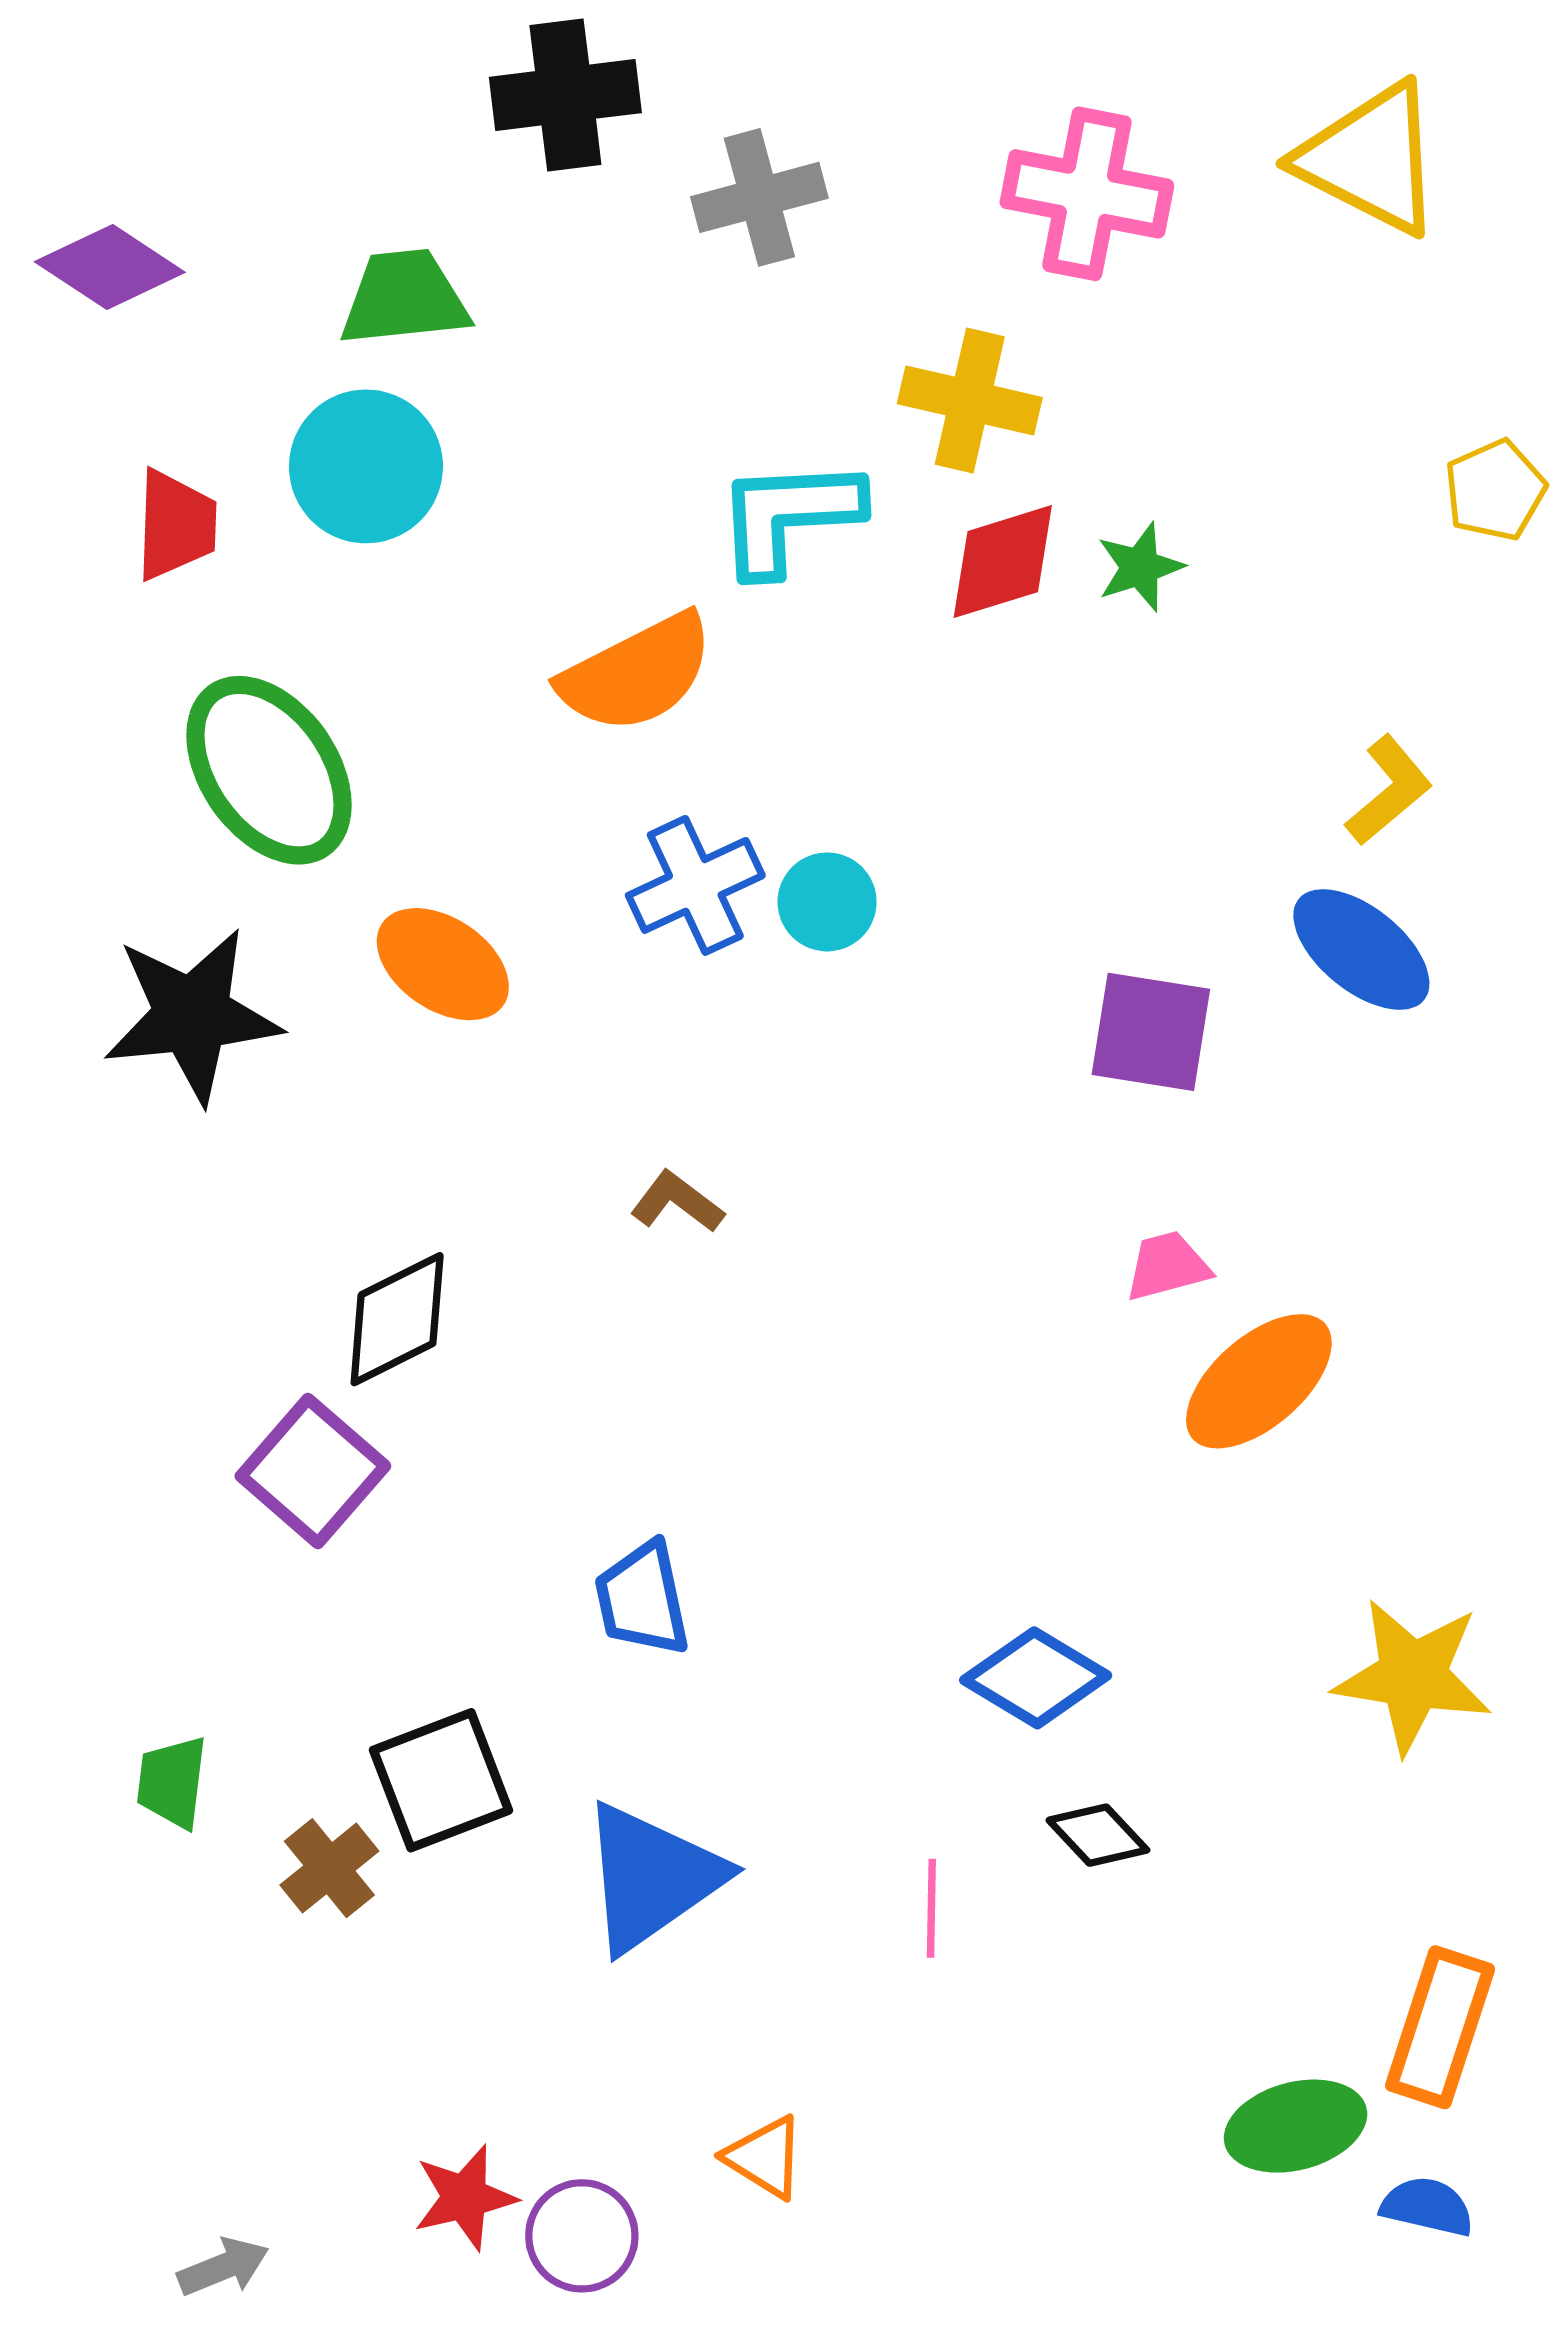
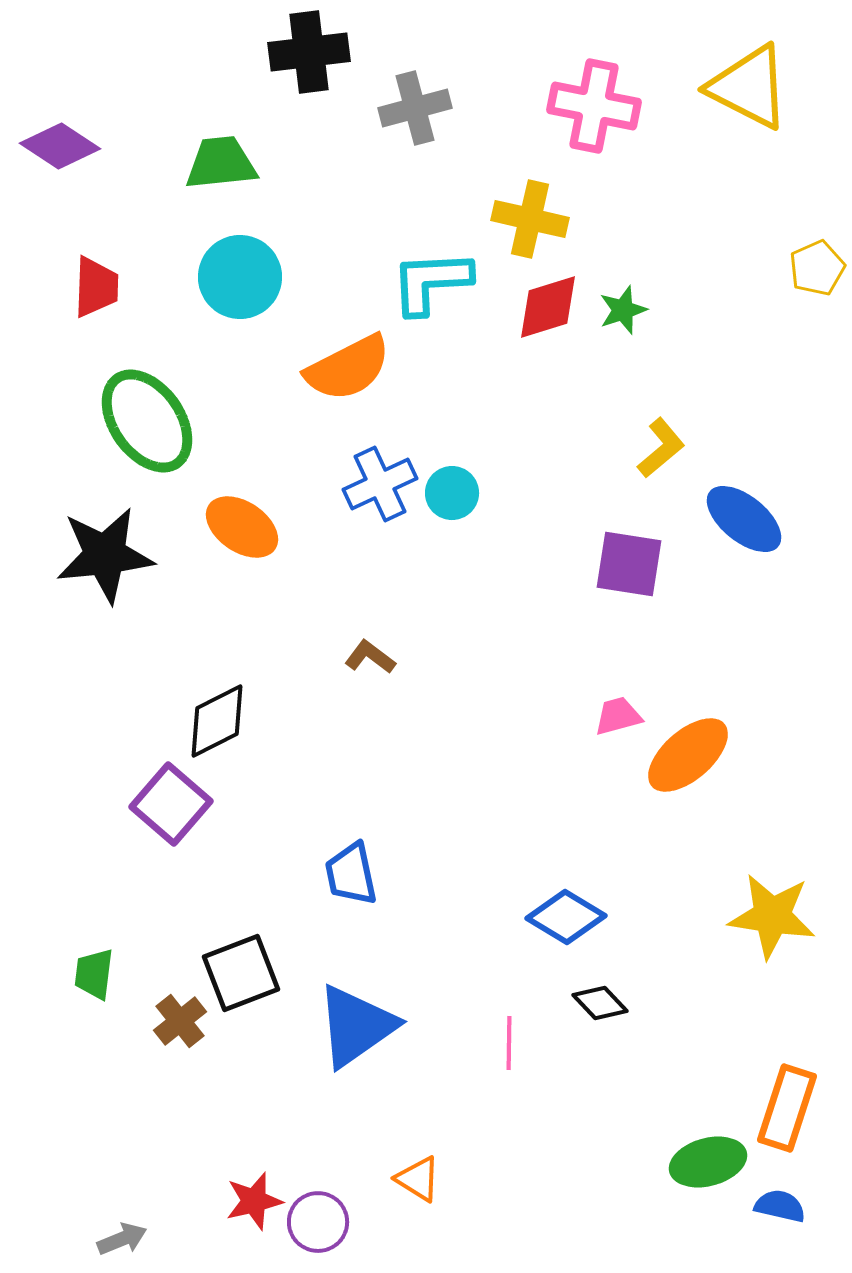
cyan circle: (366, 466) -> (240, 277), moved
yellow L-shape: (1389, 790) -> (661, 448), moved
pink trapezoid: (1167, 1266) -> (618, 716), moved

